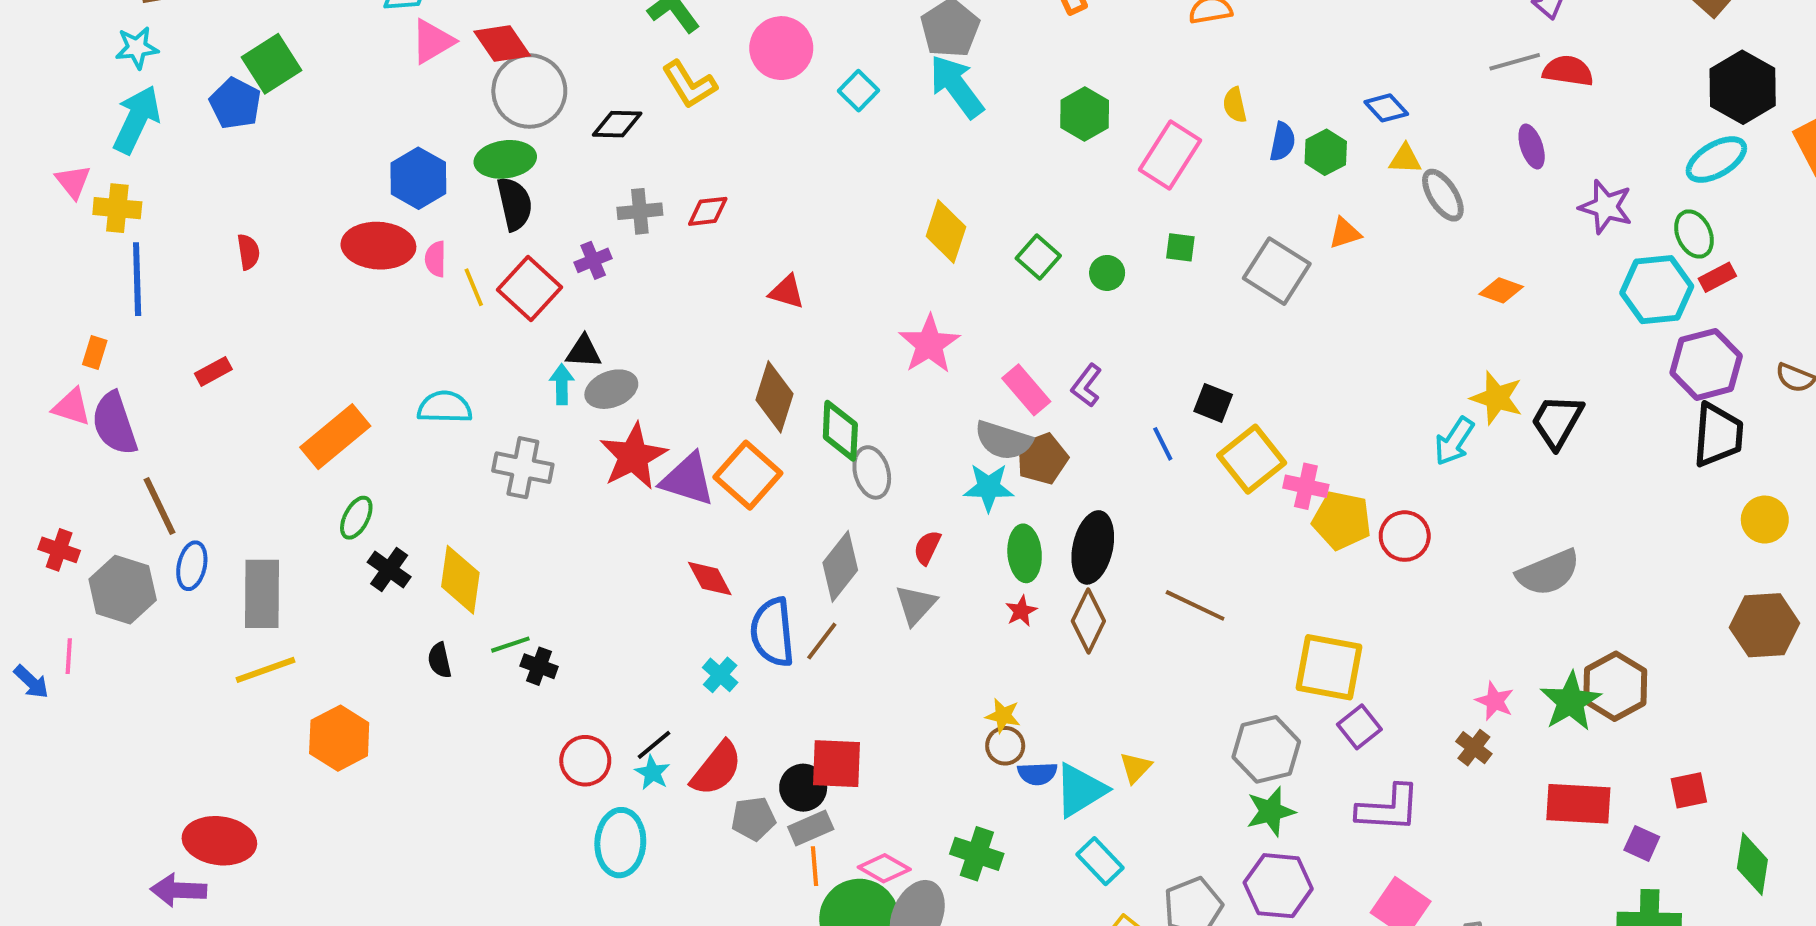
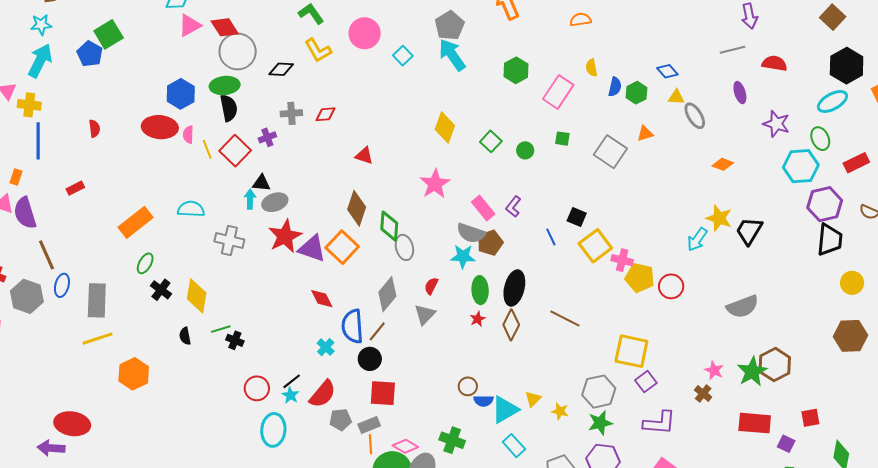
red semicircle: (1568, 71) -> (775, 63), moved
red rectangle: (1717, 277) -> (856, 163), moved, size x1.4
yellow star: (1003, 716) -> (560, 411), moved
black circle: (803, 788) -> (370, 359), moved

